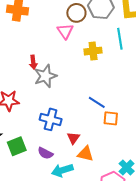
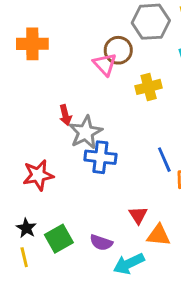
brown circle: (76, 13) -> (118, 50), moved
blue line: (97, 102) -> (164, 160), turned 42
blue cross: (51, 119) -> (100, 157), moved

